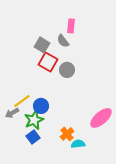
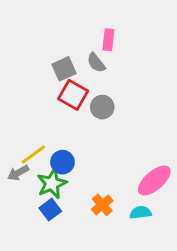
gray square: (42, 45) -> (64, 69), turned 35
cyan semicircle: (78, 144) -> (141, 213), moved

